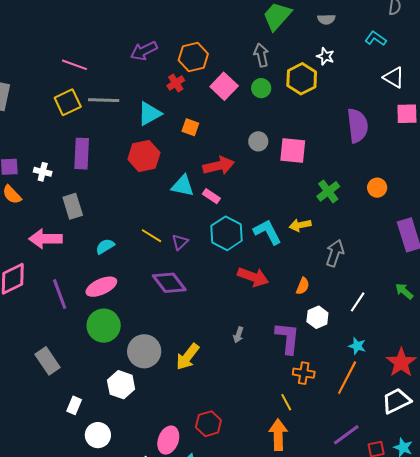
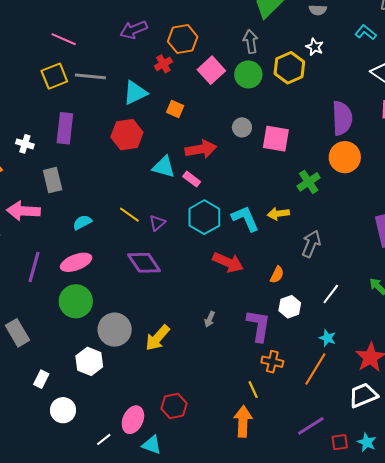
green circle: (261, 88) -> (248, 74), size x1.4
orange circle: (377, 188) -> (345, 157), moved, size x1.6
purple line: (60, 294) -> (34, 267), turned 32

